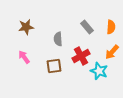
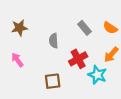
orange semicircle: (111, 27) -> (110, 28), turned 120
brown square: (54, 66) -> (53, 81), moved

